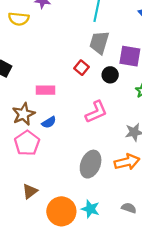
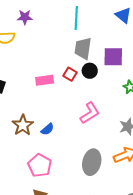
black circle: (110, 75) -> (90, 71), moved
pink rectangle: (46, 90) -> (45, 80), moved
pink pentagon: (27, 143) -> (40, 165), moved

